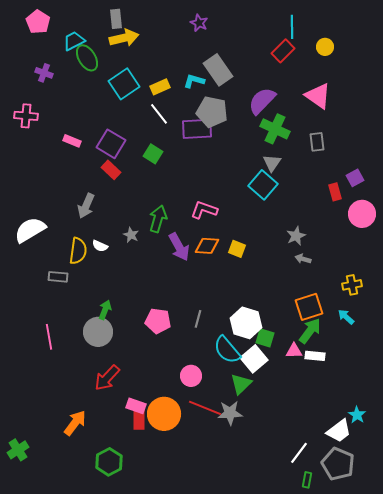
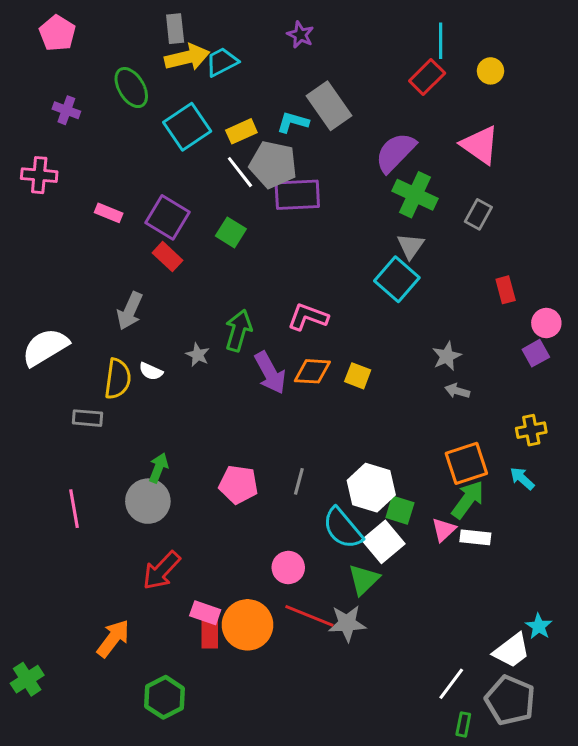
cyan trapezoid: (74, 41) -> (222, 62), moved
gray pentagon: (212, 112) -> (273, 165), moved
gray rectangle: (317, 142) -> (478, 214), turned 36
purple square: (355, 178) -> (536, 353), moved
pink circle: (362, 214) -> (546, 323), size x0.7
pink triangle: (294, 351) -> (444, 530), turned -42

